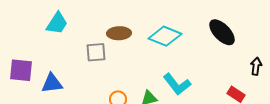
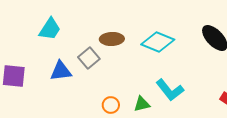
gray square: (96, 52) -> (89, 58), turned -35
blue triangle: (52, 83) -> (61, 71), moved

